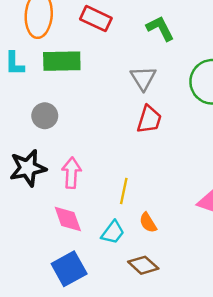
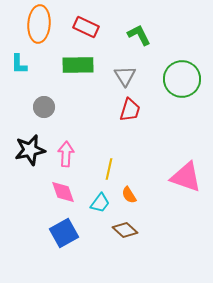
green rectangle: (62, 61) -> (78, 65), moved

